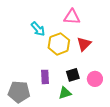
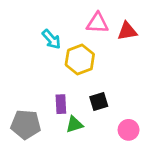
red triangle: (84, 44) -> (127, 31), moved, turned 35
pink circle: (95, 79) -> (129, 130), moved
green triangle: (65, 93) -> (74, 124), moved

